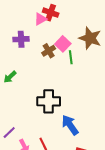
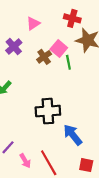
red cross: (51, 13) -> (72, 18), moved
purple cross: (21, 39) -> (14, 47), turned -35

